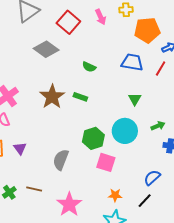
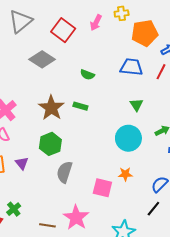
pink arrow: (101, 17) -> (96, 23), turned 56
green hexagon: (93, 138) -> (50, 144), moved
pink square: (106, 162) -> (102, 188), moved
brown line: (34, 189) -> (47, 225), moved
orange star: (115, 195) -> (125, 174), moved

